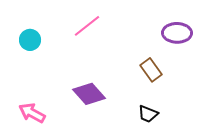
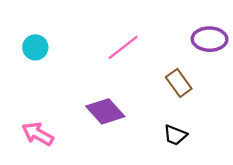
pink line: (87, 26) -> (123, 47), moved

